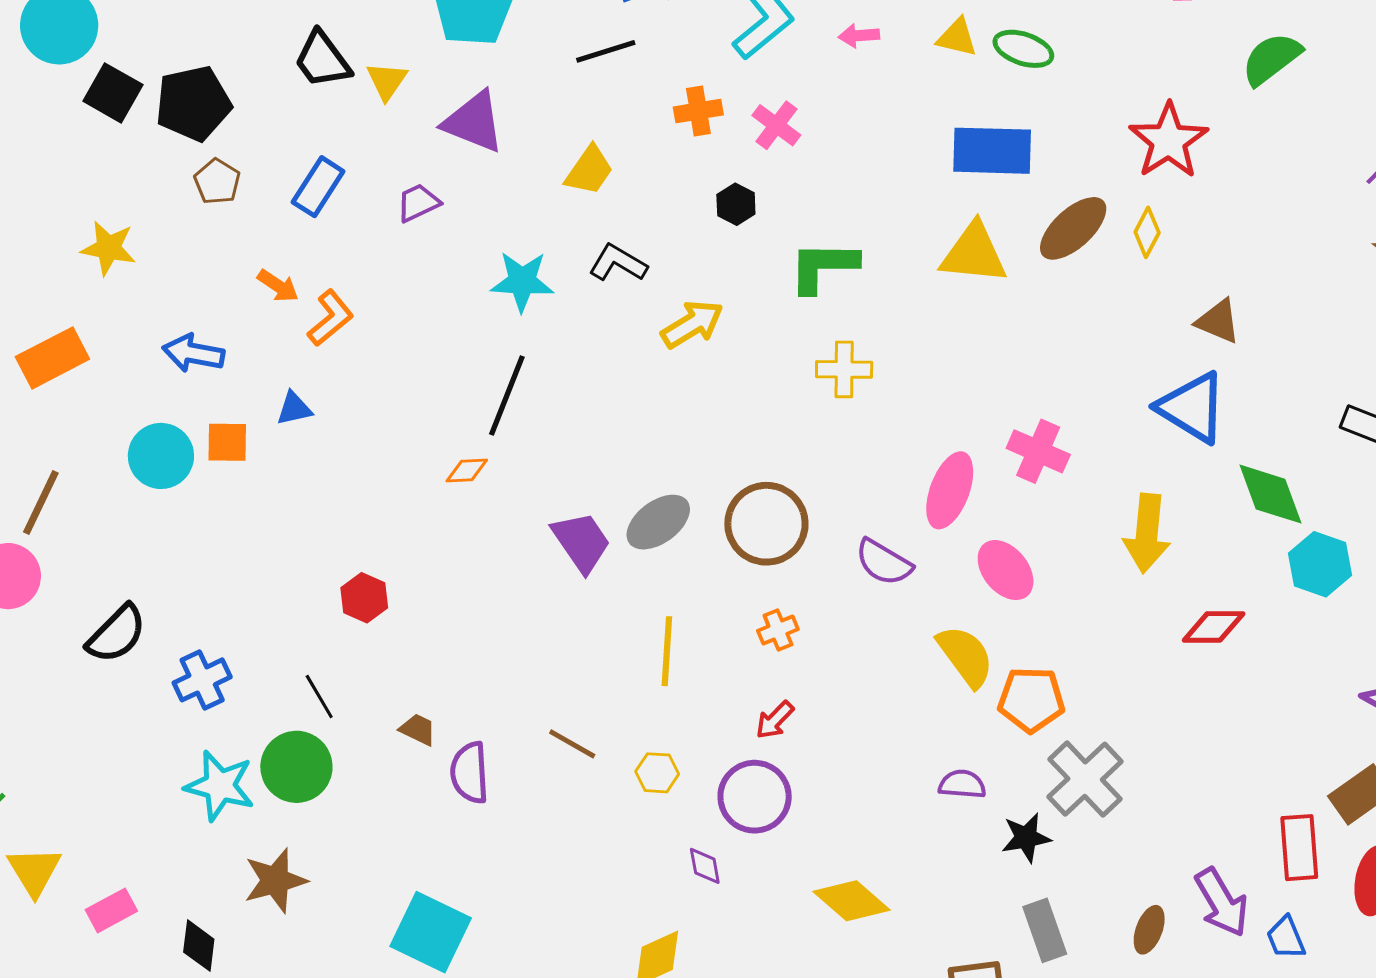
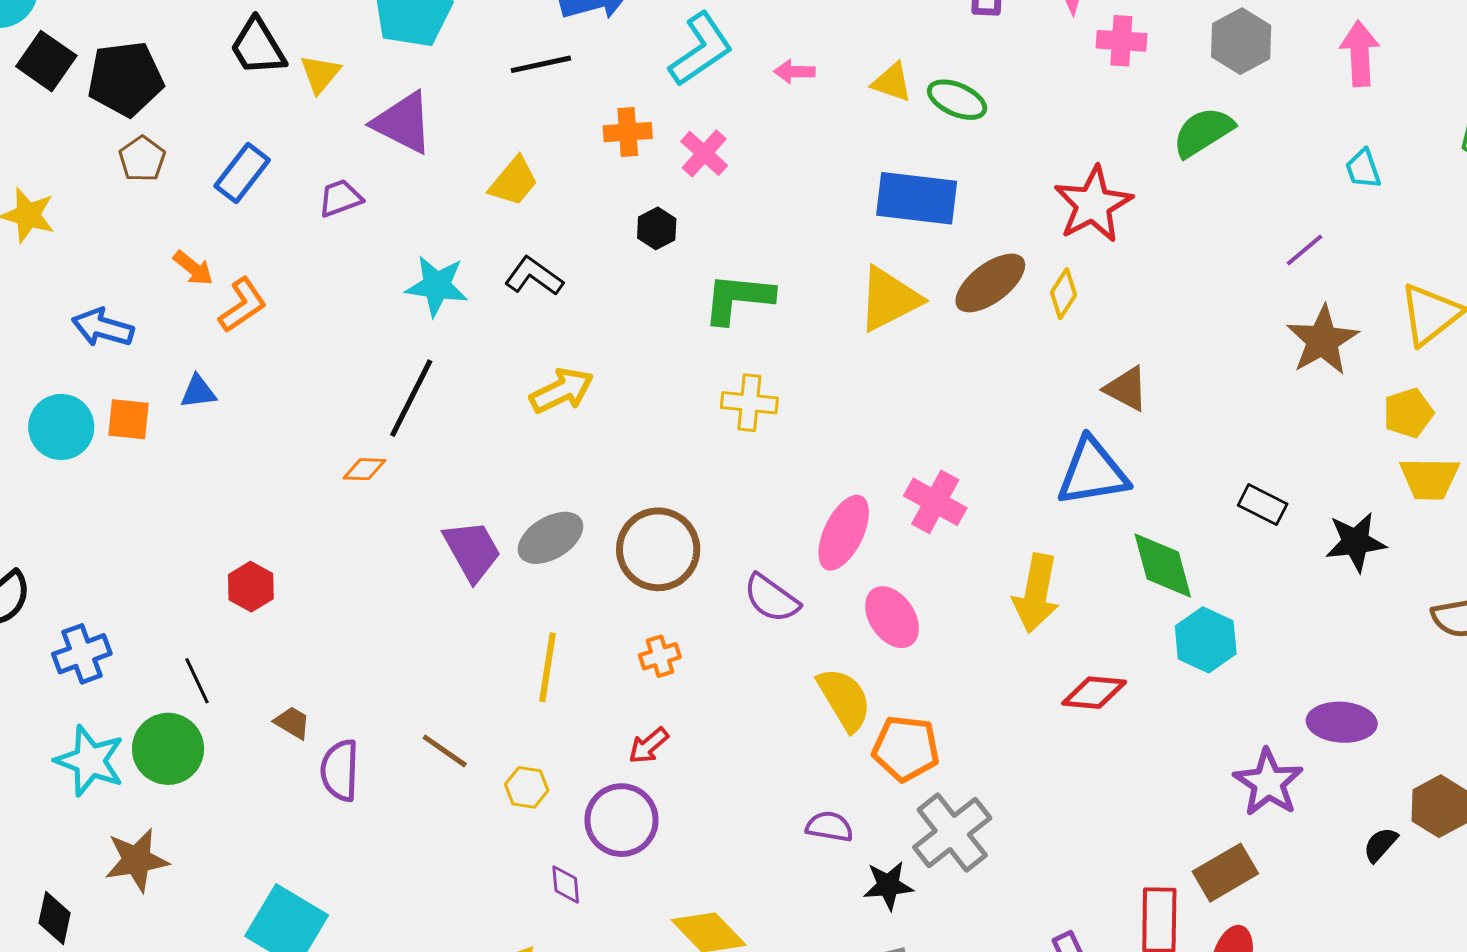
yellow triangle: (974, 253) -> (889, 299), turned -38
yellow arrow: (692, 324) -> (562, 391), moved
blue triangle: (1192, 408) -> (1093, 472), turned -46

